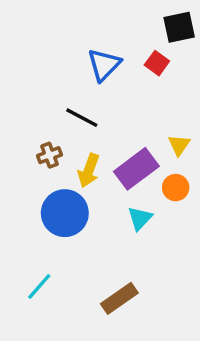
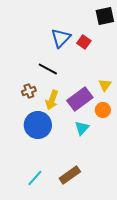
red square: (157, 63) -> (84, 42), moved
cyan line: (39, 286) -> (35, 178), moved

